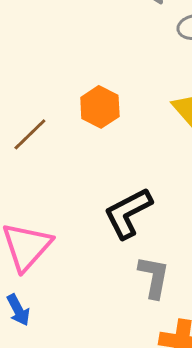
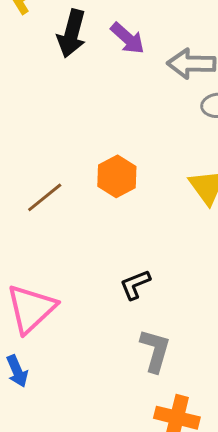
black L-shape: (128, 213) -> (135, 285), size x0.6

